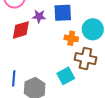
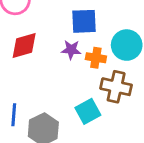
purple star: (39, 16) -> (71, 50), moved

